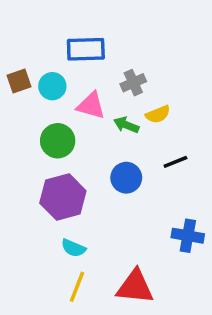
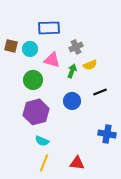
brown square: (19, 81) -> (11, 46), turned 32
green arrow: (126, 125) -> (72, 71), turned 88
red triangle: (135, 287) -> (77, 163), size x0.7

